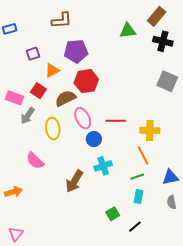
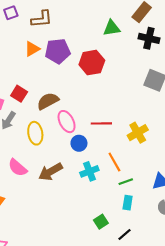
purple square: (33, 54) -> (11, 13), moved
orange triangle: (52, 70) -> (32, 49), moved
red hexagon: (86, 81) -> (92, 63), moved
yellow cross: (150, 130) -> (138, 133), turned -30
orange line: (143, 156) -> (114, 162), moved
brown arrow: (74, 181) -> (50, 172), moved, turned 30

